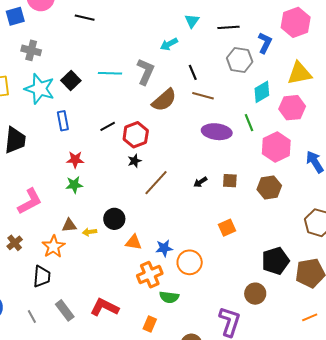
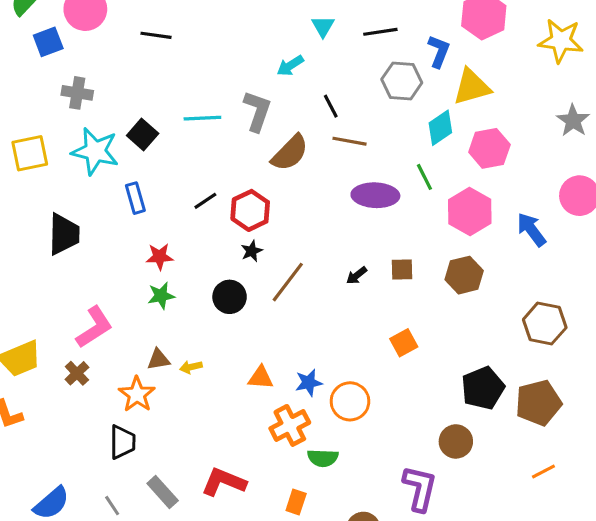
yellow triangle: (299, 73) -> (472, 87), moved
black circle: (114, 219) -> (230, 297), moved
brown cross: (15, 243) -> (77, 373), moved

